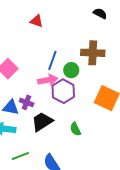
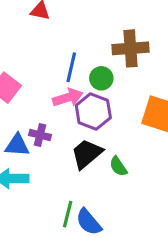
black trapezoid: (42, 122) -> (87, 154), moved
green line: (20, 156) -> (68, 214), moved, turned -48

